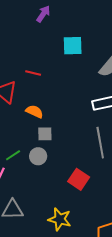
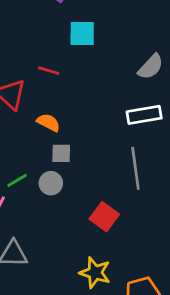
cyan square: (73, 46) -> (82, 34), moved
yellow star: (60, 219) -> (95, 273), moved

